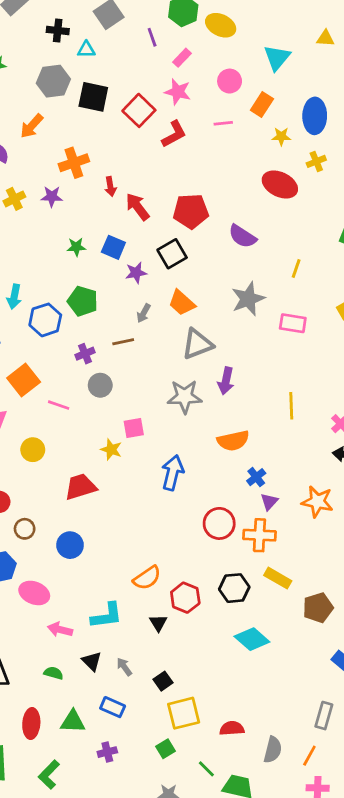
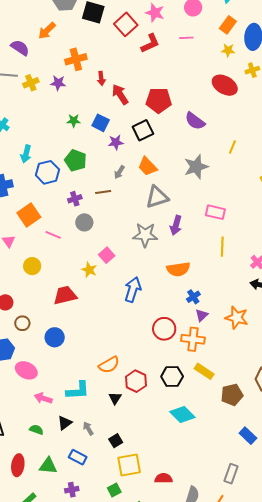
orange rectangle: (262, 104) -> (228, 25), moved
pink rectangle: (293, 323) -> (215, 212), moved
pink square: (134, 428) -> (107, 255), turned -35
black triangle: (92, 661) -> (65, 423), turned 35

